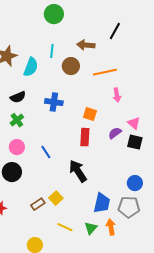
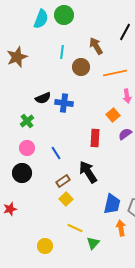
brown arrow: (86, 45) -> (96, 46), turned 54
cyan semicircle: (31, 67) -> (41, 19), moved
black semicircle: (18, 97) -> (43, 98), moved
orange square: (90, 114) -> (113, 115), moved, turned 32
brown rectangle: (38, 204) -> (63, 181), moved
green triangle: (91, 228) -> (93, 243), moved

